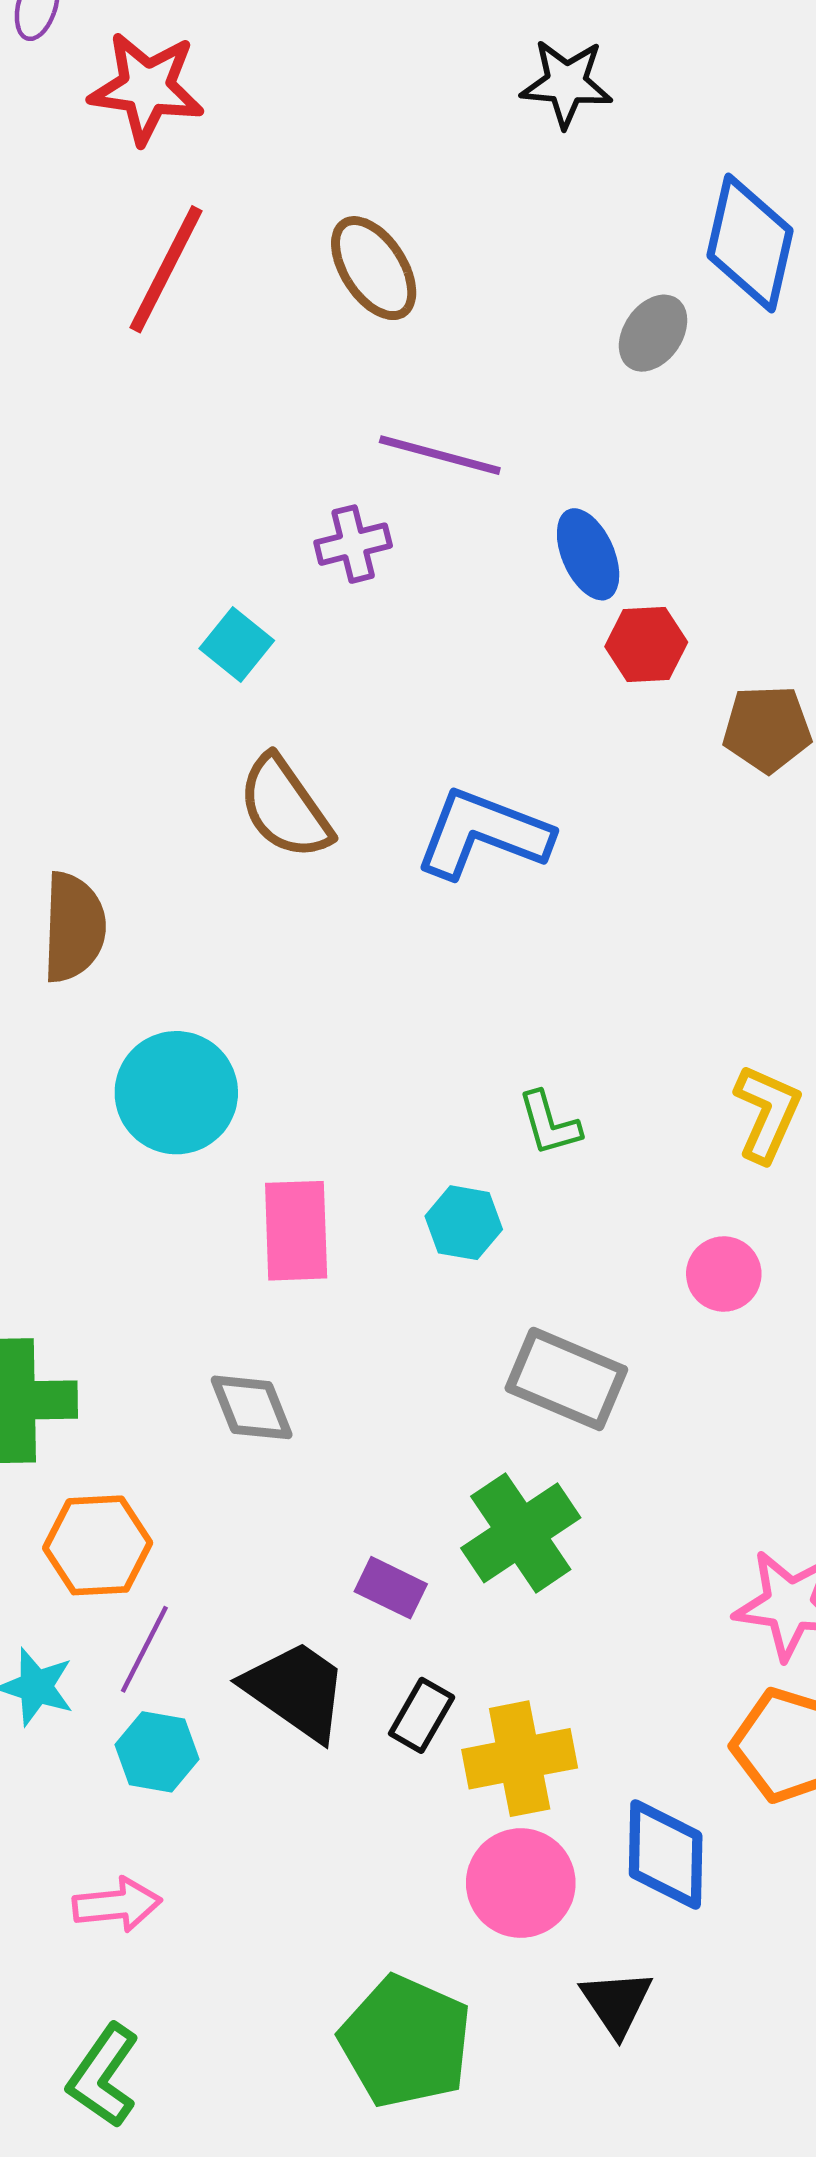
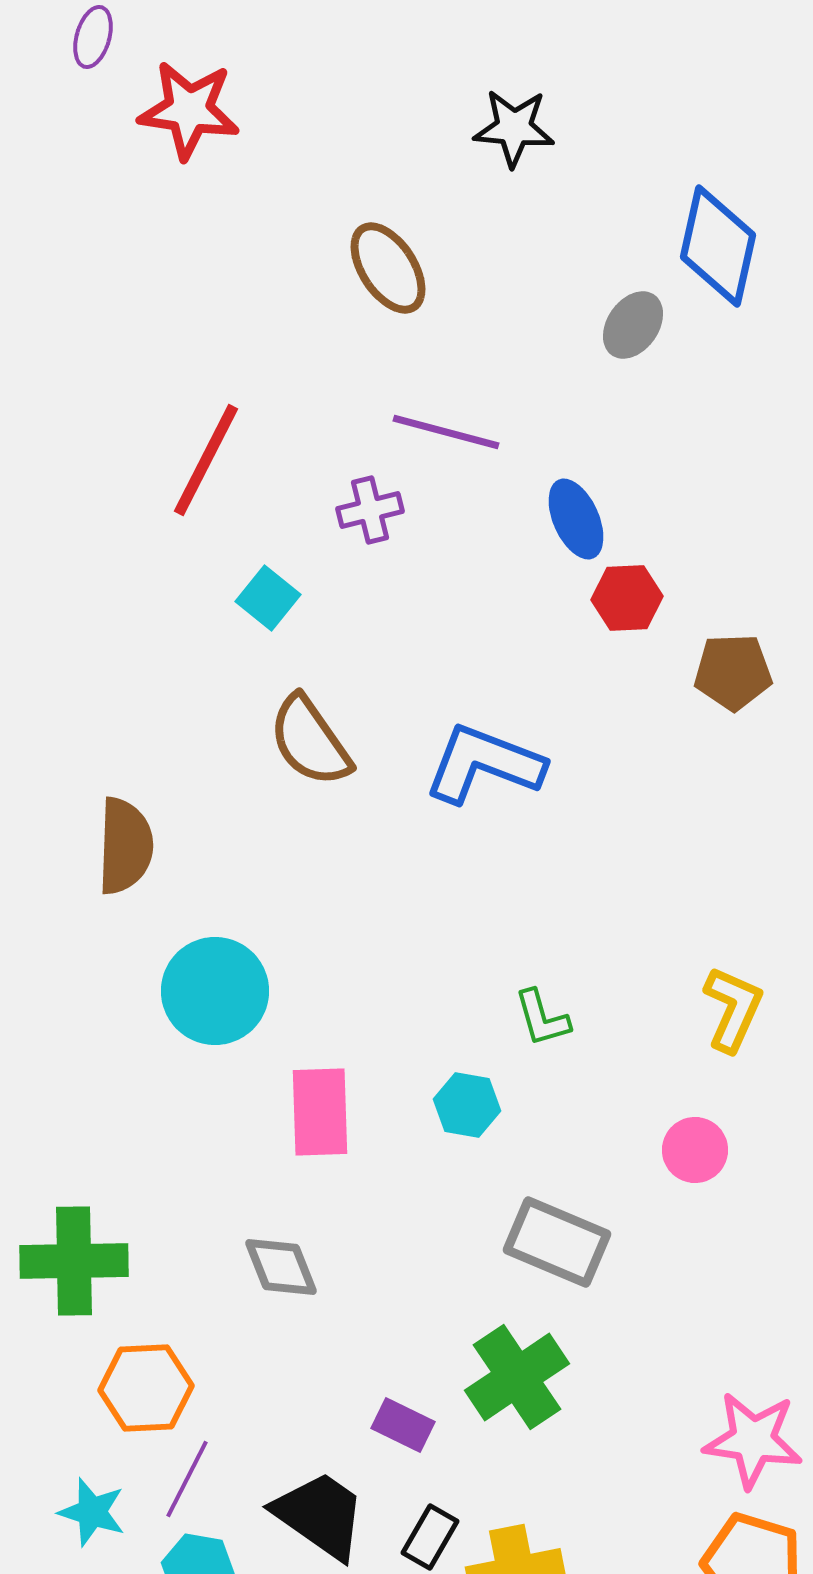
black star: (566, 83) -> (514, 128), moved
red line: (166, 269) -> (206, 460), moved

